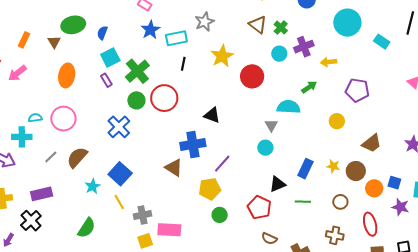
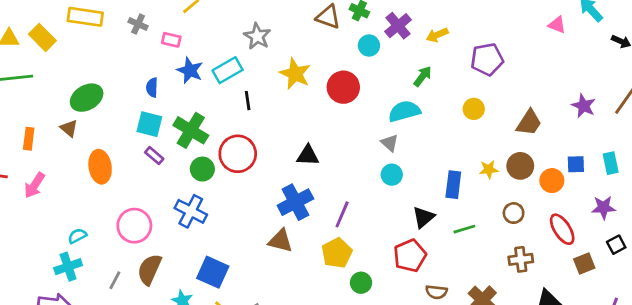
blue semicircle: (102, 33) -> (152, 87), moved
cyan square: (110, 57) -> (149, 124), turned -30
pink circle: (63, 119) -> (134, 226), moved
red pentagon: (259, 207) -> (410, 256), turned -30
purple star: (400, 207) -> (603, 207), moved

